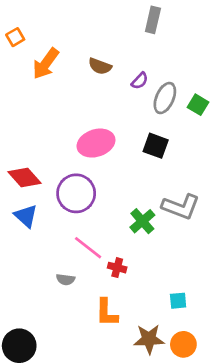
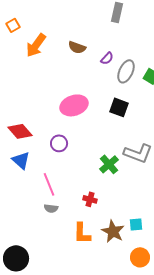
purple circle: (76, 193) -> (59, 143), size x0.6
pink line: (88, 248) -> (49, 184), moved, turned 30
brown star: (149, 339) -> (113, 231), moved, turned 30

